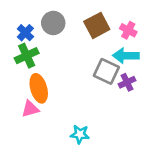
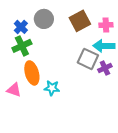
pink cross: (128, 30) -> (106, 25), turned -32
pink triangle: (30, 109) -> (14, 90), moved, turned 35
cyan star: (80, 134) -> (52, 88), moved

